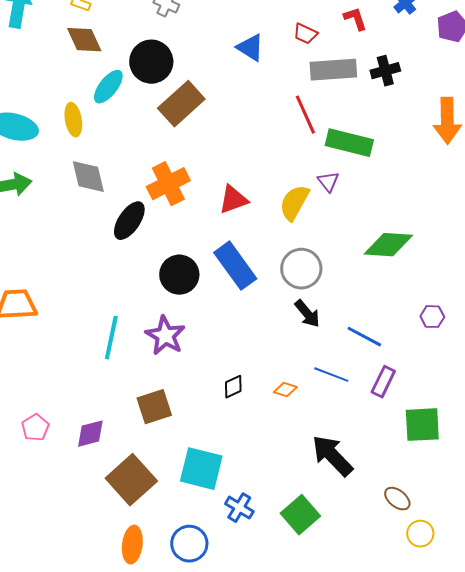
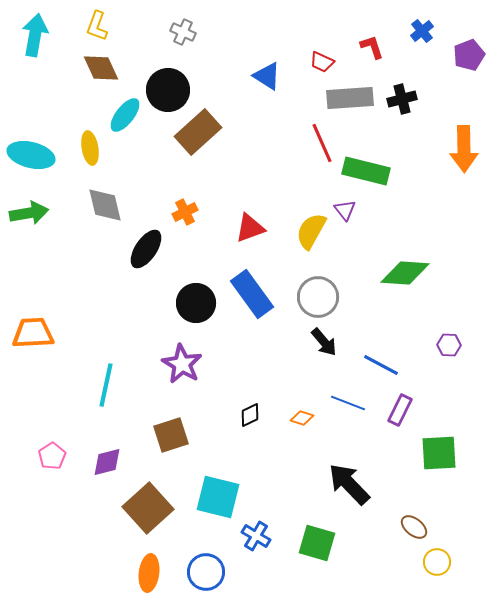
orange cross: (168, 184) -> (185, 212), size x0.6
cyan line: (111, 338) -> (106, 385), moved
green square: (300, 515) -> (317, 543), turned -33

